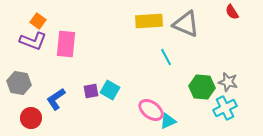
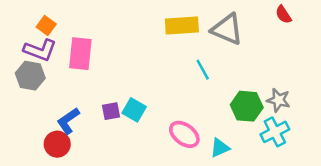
gray hexagon: (19, 83) -> (30, 76), moved
red circle: (31, 118) -> (57, 144), moved
cyan triangle: (168, 121) -> (220, 148), moved

